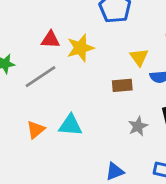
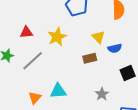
red triangle: (51, 40) -> (26, 32), moved
gray star: (138, 126) -> (102, 94), moved

